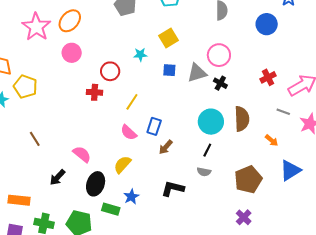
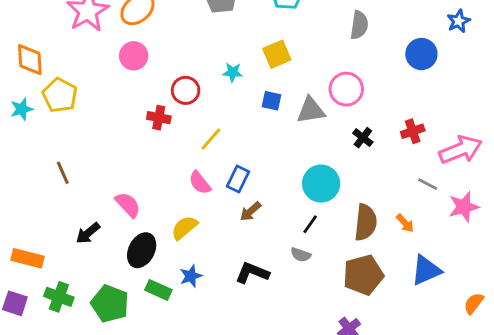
black cross: (220, 83) -> (363, 138), moved
brown semicircle: (242, 119) -> (366, 222), moved

